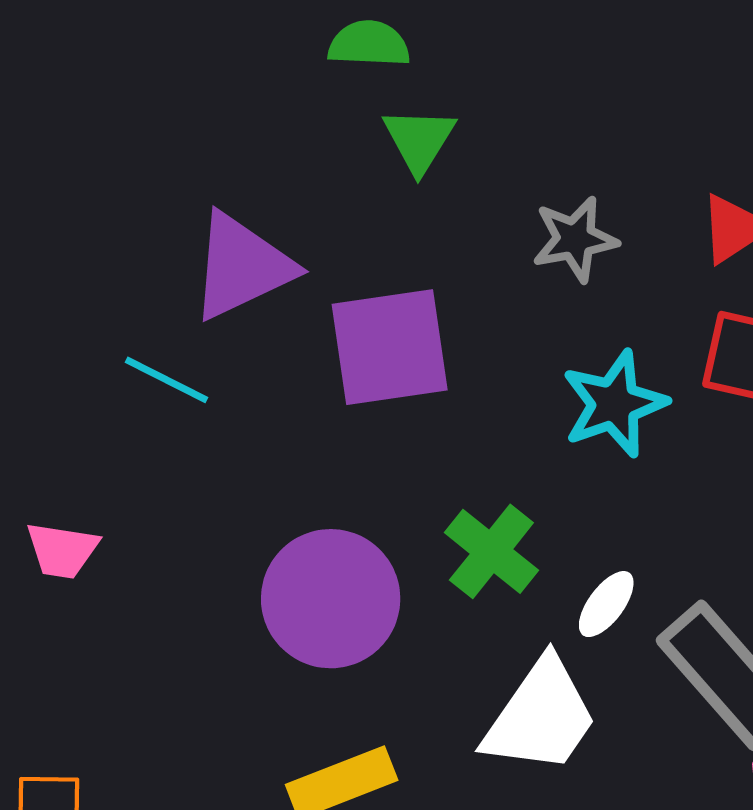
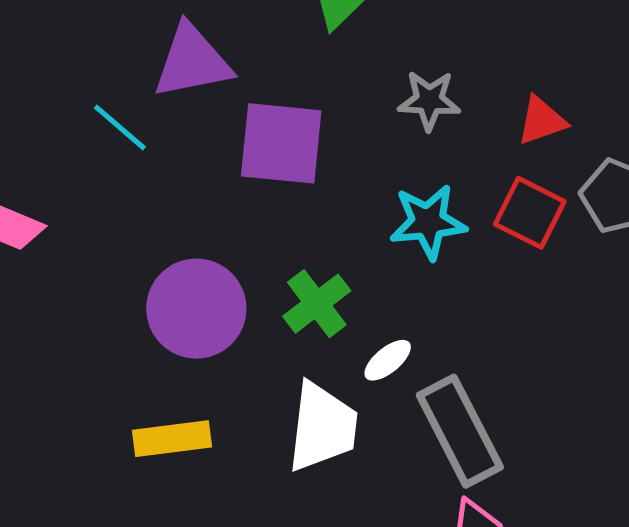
white trapezoid: (541, 716) -> (322, 427), turned -42

